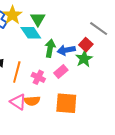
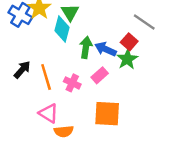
cyan diamond: (31, 33) -> (62, 29), turned 50
blue arrow: (66, 50) -> (105, 49), turned 36
orange line: (17, 72) -> (46, 77), turned -30
orange semicircle: (32, 101) -> (64, 131), moved

